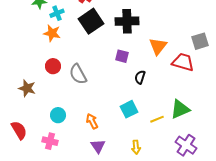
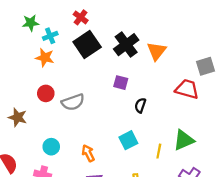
black cross: (127, 21) -> (126, 45), turned -35
orange triangle: (158, 46) -> (157, 51), moved
gray semicircle: (78, 74) -> (73, 102), turned -80
yellow line: (157, 119) -> (159, 151), turned -56

